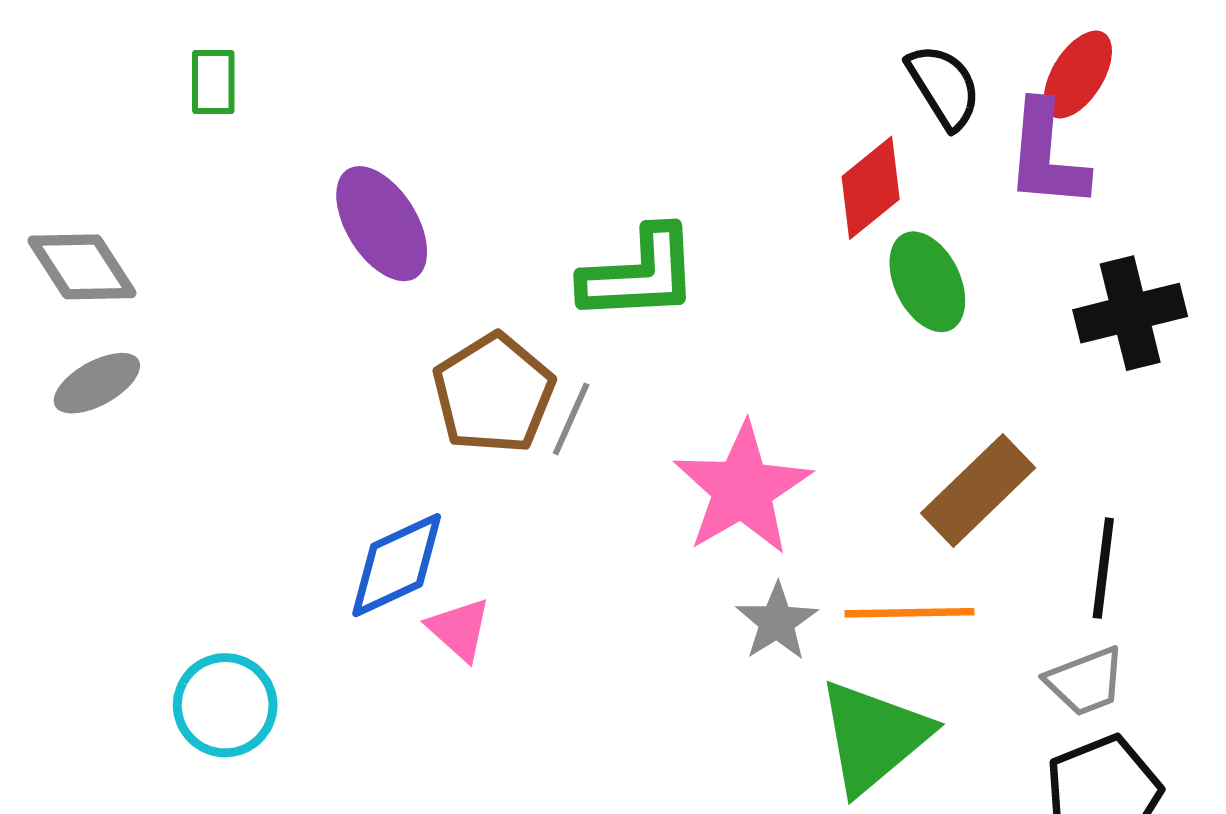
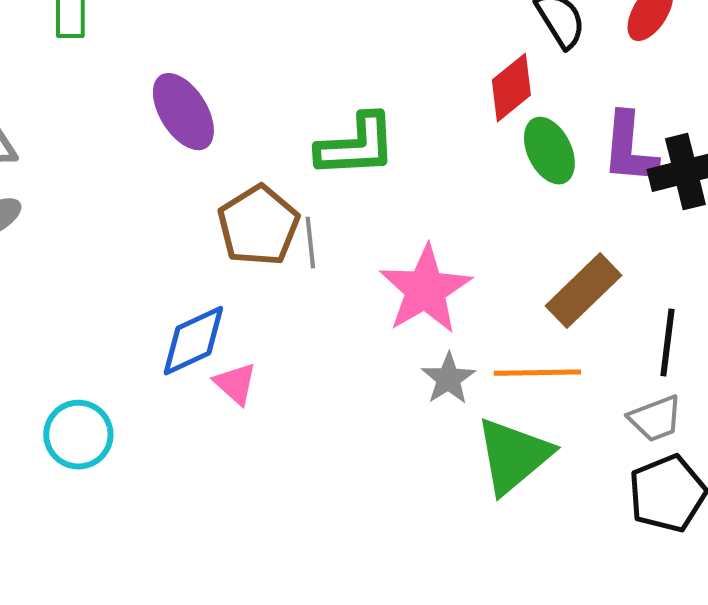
purple L-shape: (1047, 155) -> (629, 149), moved
gray line: (571, 419) -> (310, 243), turned -30

